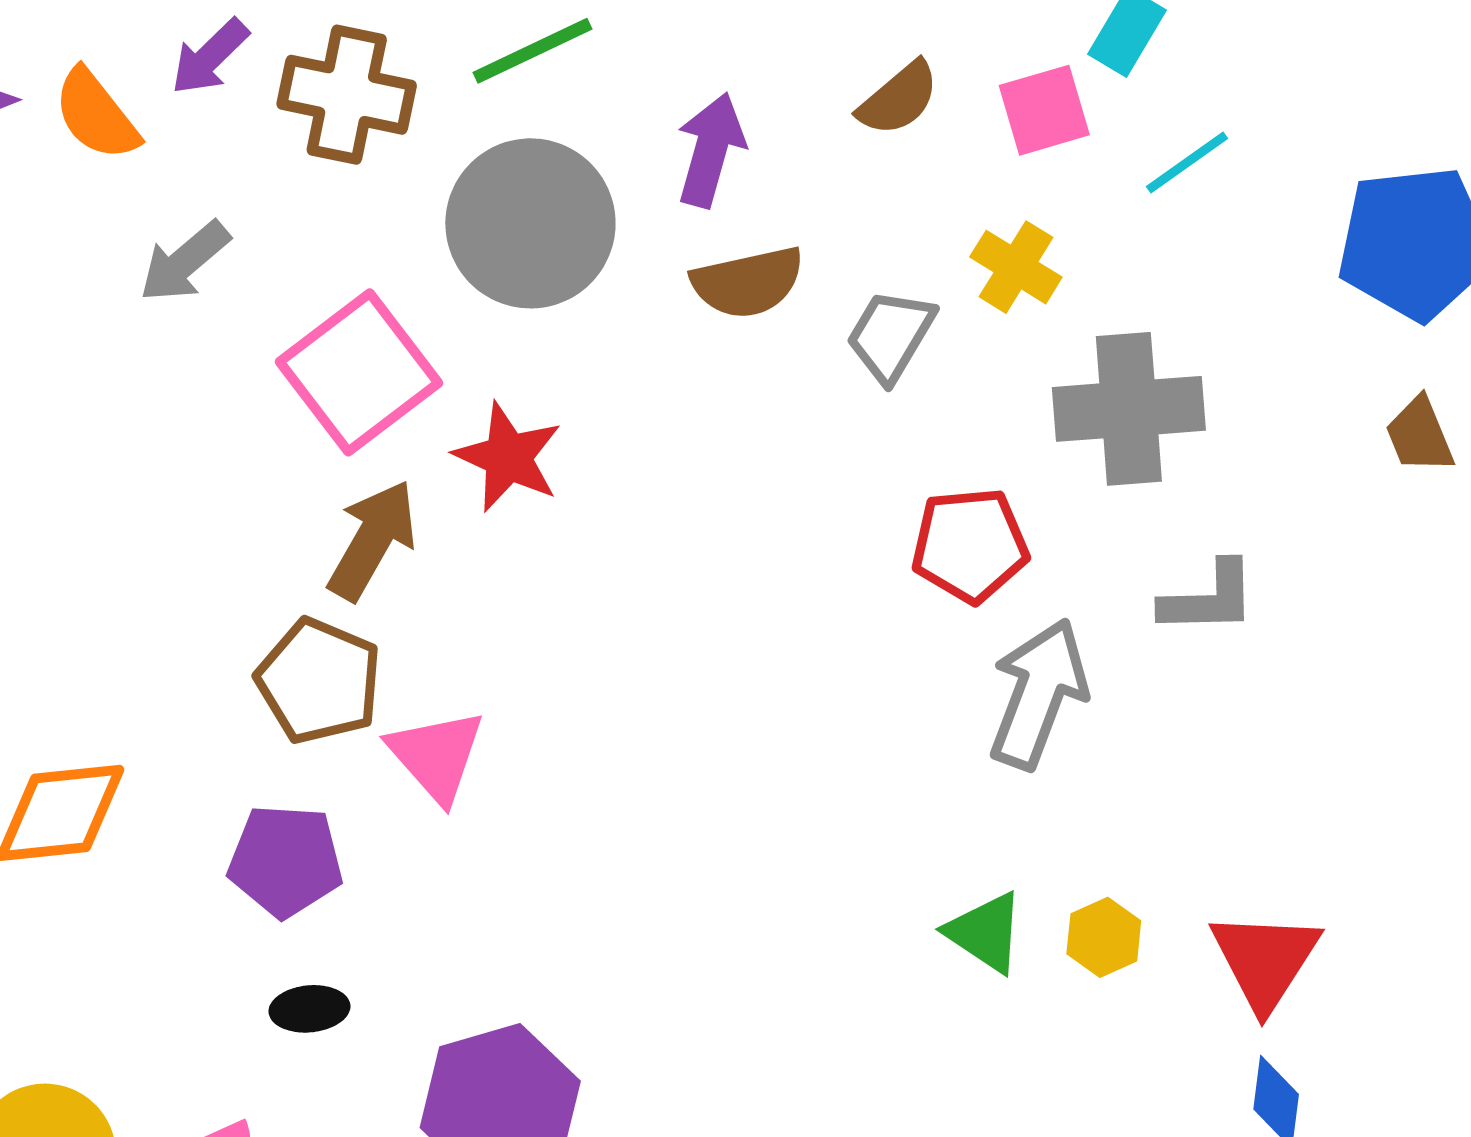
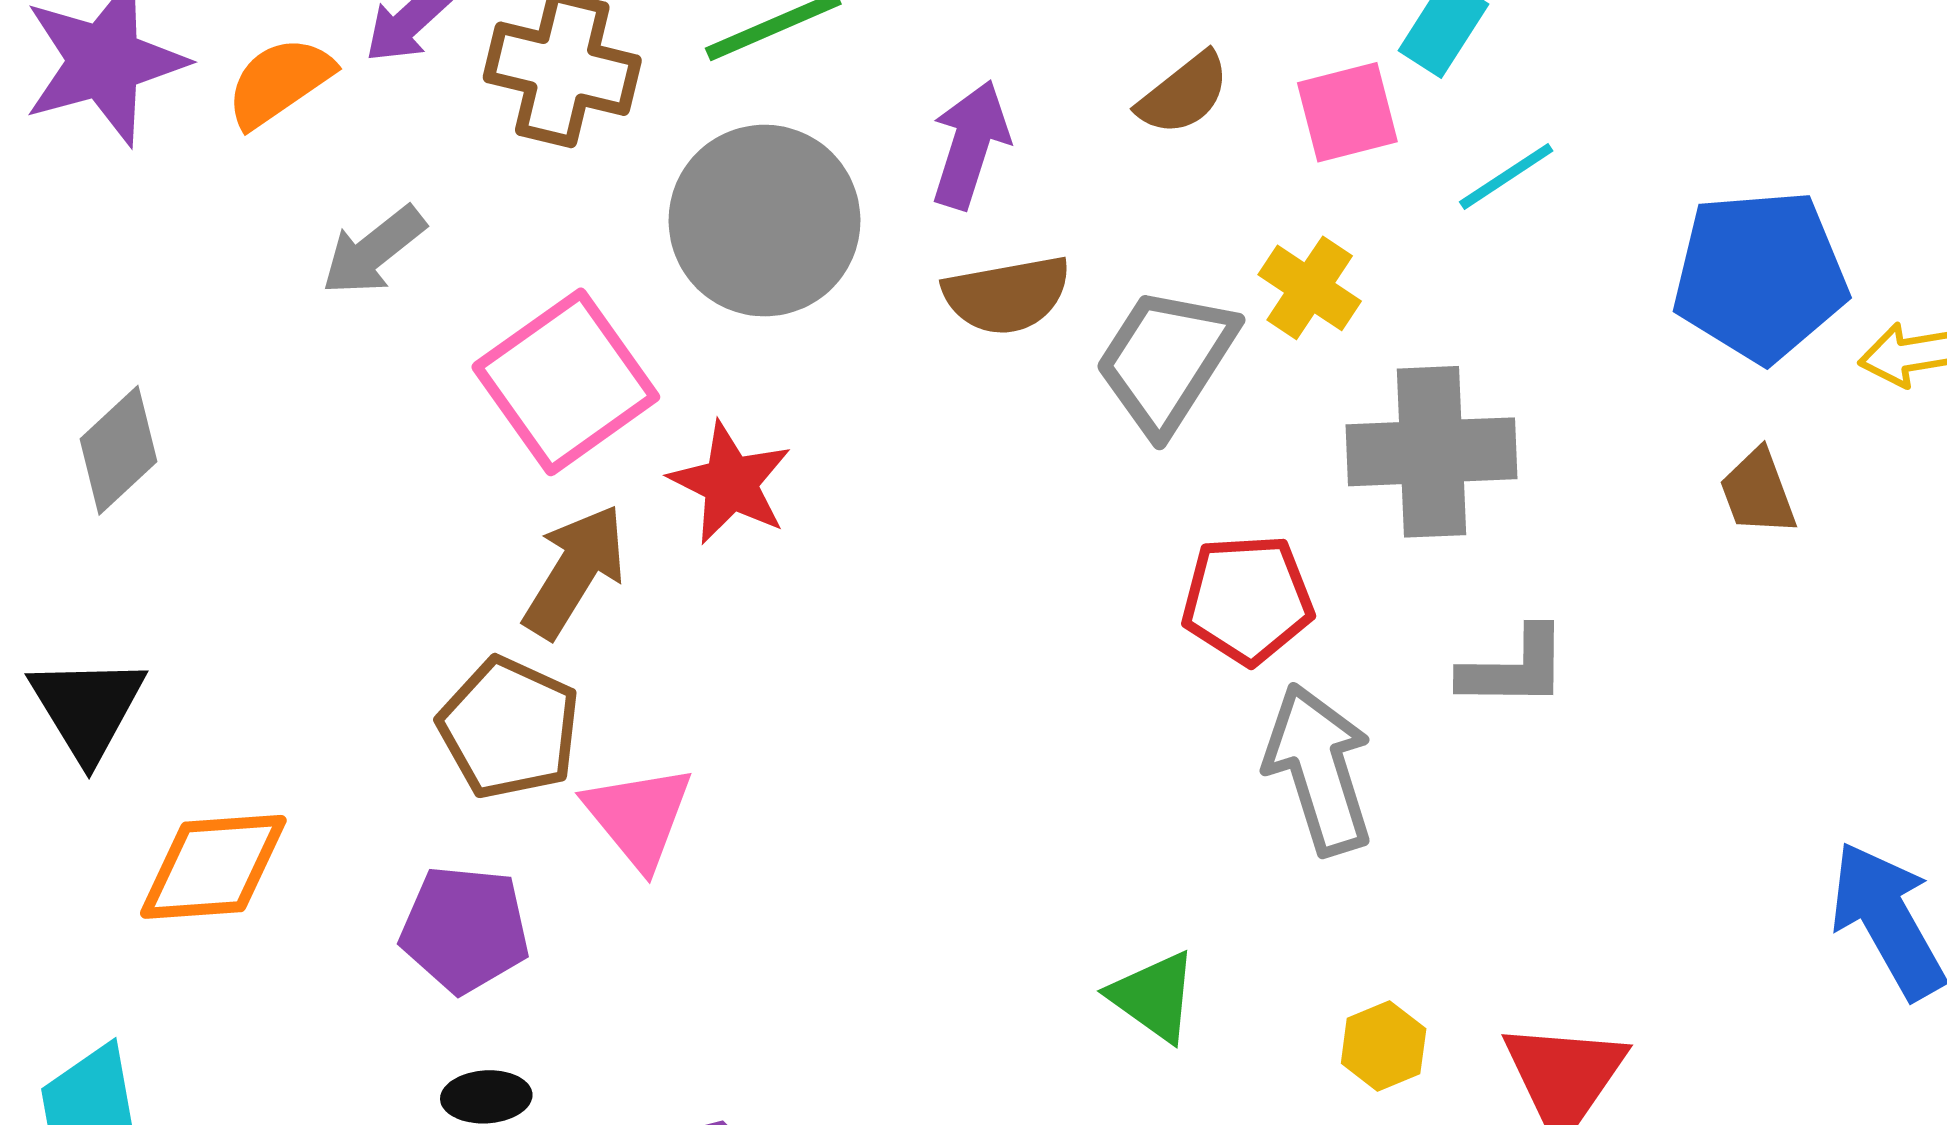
orange semicircle: (96, 115) -> (279, 82), turned 92
gray trapezoid: (891, 336) -> (1166, 360), size x1.4
gray arrow: (1038, 694) -> (1319, 769), turned -40
green triangle: (985, 932) -> (1154, 996), moved

